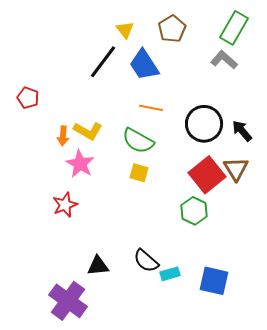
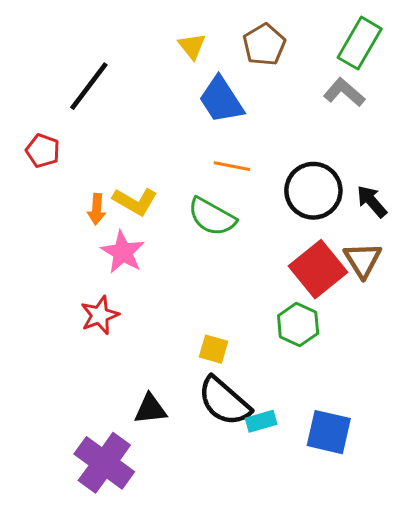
black line: (103, 62) -> (89, 86), moved
yellow square: (139, 173) -> (213, 349), moved
black semicircle: (146, 261) -> (224, 401), size x1.4

